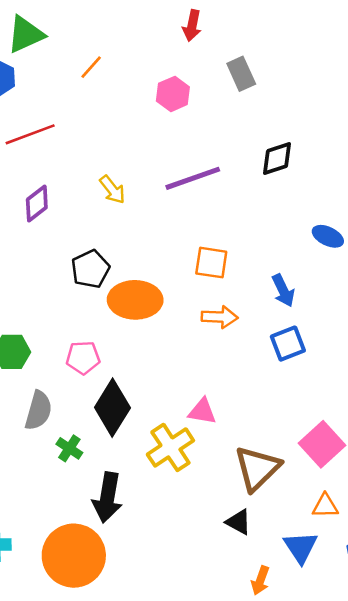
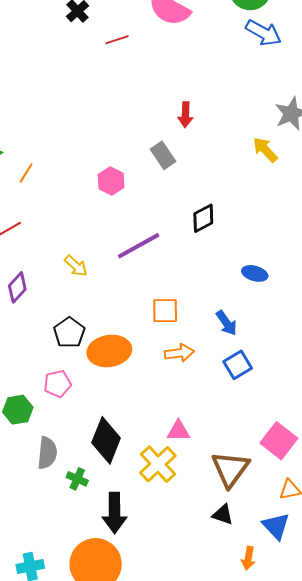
red arrow: (192, 26) -> (185, 115), moved
orange line: (91, 67) -> (26, 173), moved
pink pentagon: (83, 358) -> (57, 384), moved

